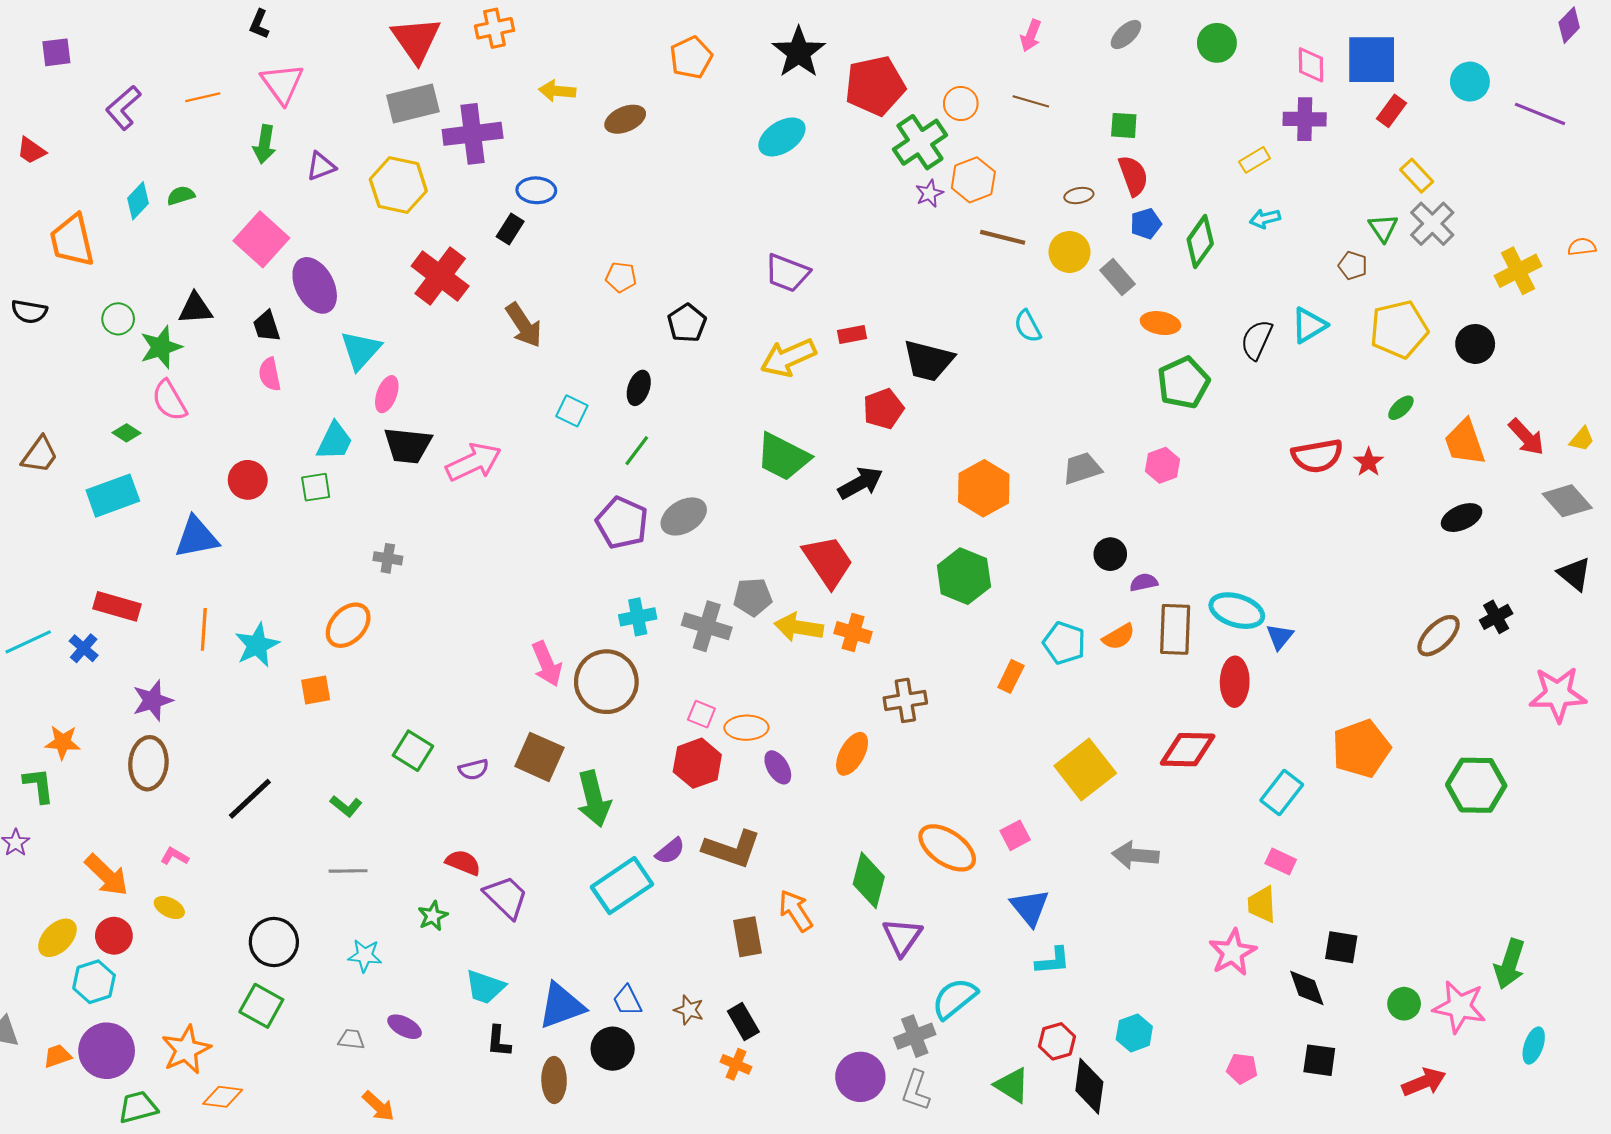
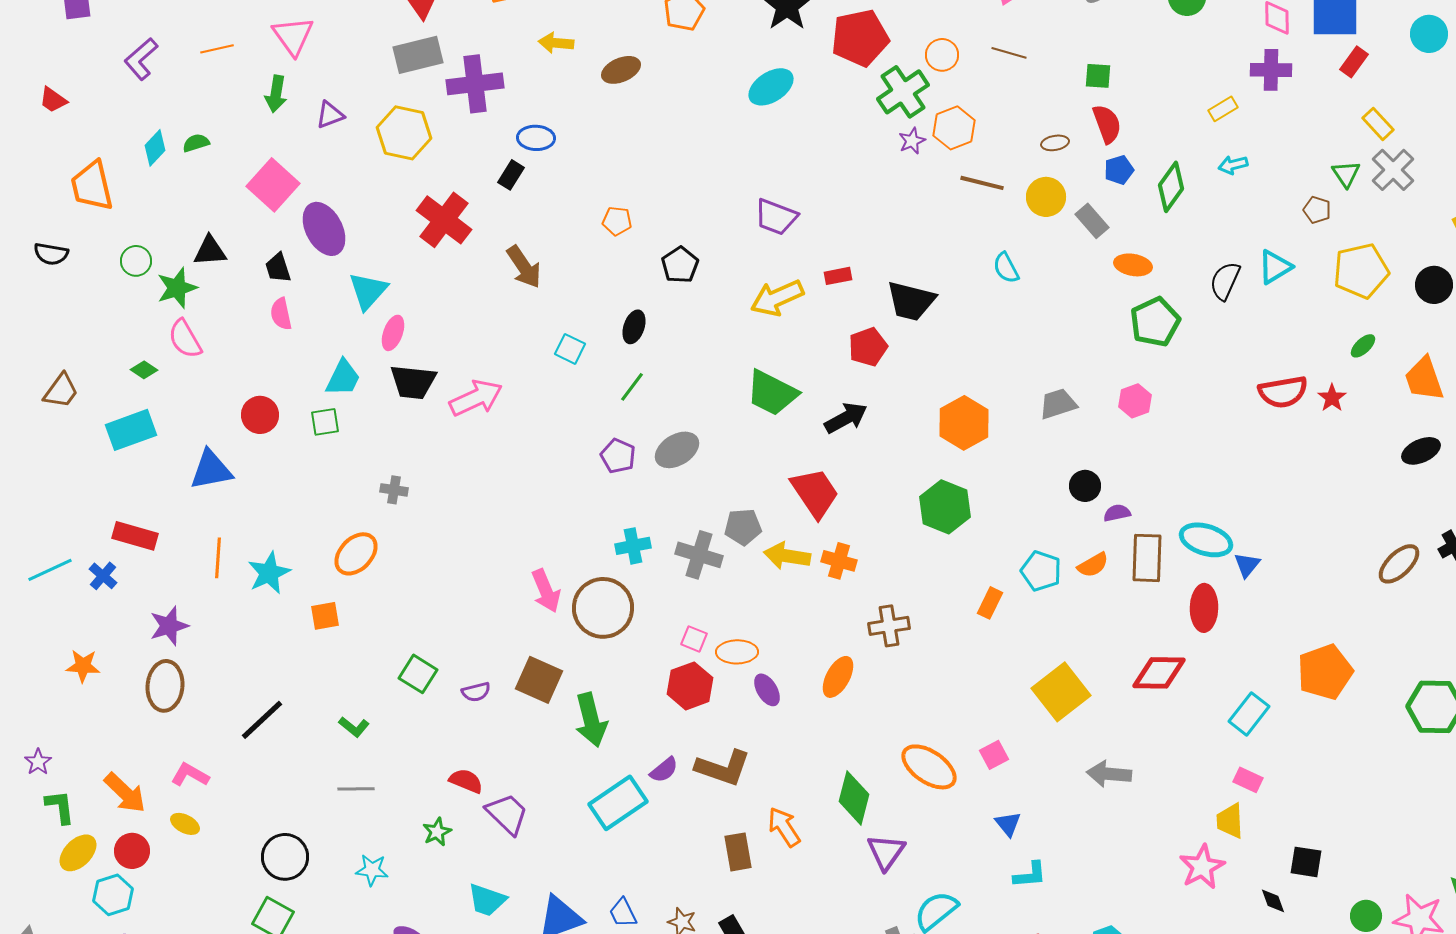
purple pentagon: (622, 523) -> (618, 456), size x0.7
green L-shape: (39, 785) -> (60, 807), moved
pink L-shape: (175, 856) -> (190, 775), size x1.4
blue triangle: (1030, 907) -> (1008, 824), size x0.7
black diamond: (1307, 988) -> (1273, 901), size x0.7

